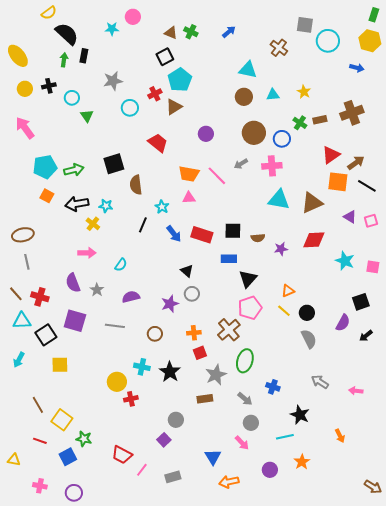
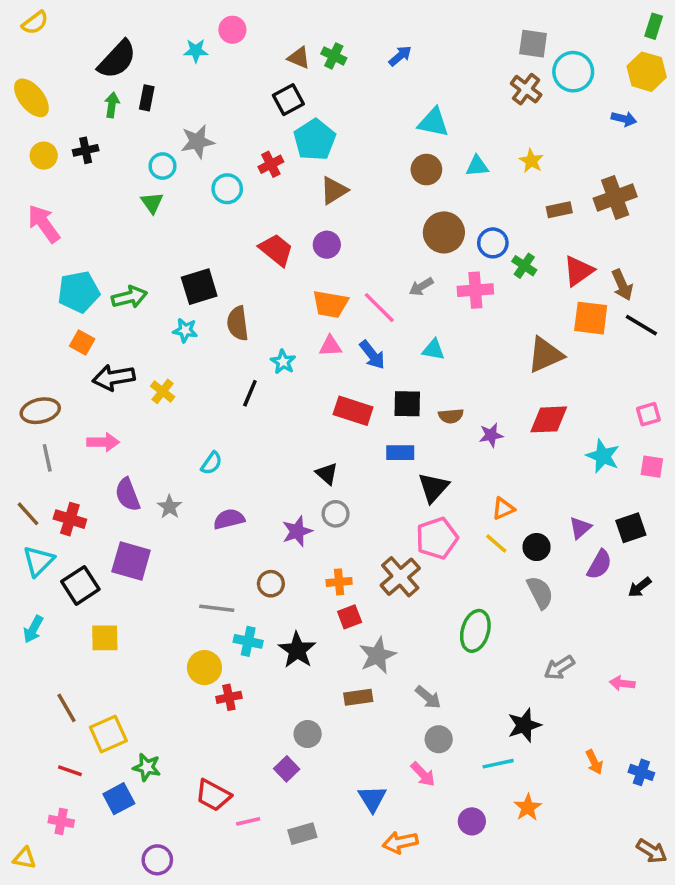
yellow semicircle: (49, 13) -> (35, 23), moved
black semicircle: (67, 34) -> (117, 59), turned 90
brown cross: (279, 48) -> (526, 89), moved
cyan circle: (72, 98) -> (163, 166), moved
brown triangle: (174, 107) -> (334, 190), moved
green cross: (300, 123) -> (524, 266), moved
purple circle: (206, 134) -> (327, 245), moved
brown arrow: (356, 163) -> (622, 285), turned 102
cyan triangle: (279, 200) -> (433, 350), moved, size x0.6
black arrow: (77, 204) -> (114, 377), moved
cyan star: (106, 206) -> (185, 330), moved
purple triangle: (350, 217) -> (580, 528), moved, turned 48
pink square: (371, 221) -> (648, 414), moved
blue arrow: (174, 234) -> (372, 355), moved
pink arrow: (87, 253) -> (103, 442), moved
cyan triangle: (22, 321) -> (38, 561), turned -42
gray line: (115, 326) -> (217, 608), moved
green ellipse: (245, 361) -> (475, 631), moved
gray arrow: (320, 382) -> (559, 668), turned -66
blue cross: (273, 387) -> (641, 772), moved
black star: (300, 415) -> (524, 725), turned 30
yellow square: (62, 420) -> (108, 734), turned 30
yellow triangle: (14, 460) -> (24, 858), moved
pink line: (142, 470) -> (248, 821), turned 40
pink cross: (40, 486) -> (61, 821), moved
purple circle: (74, 493) -> (157, 860), moved

